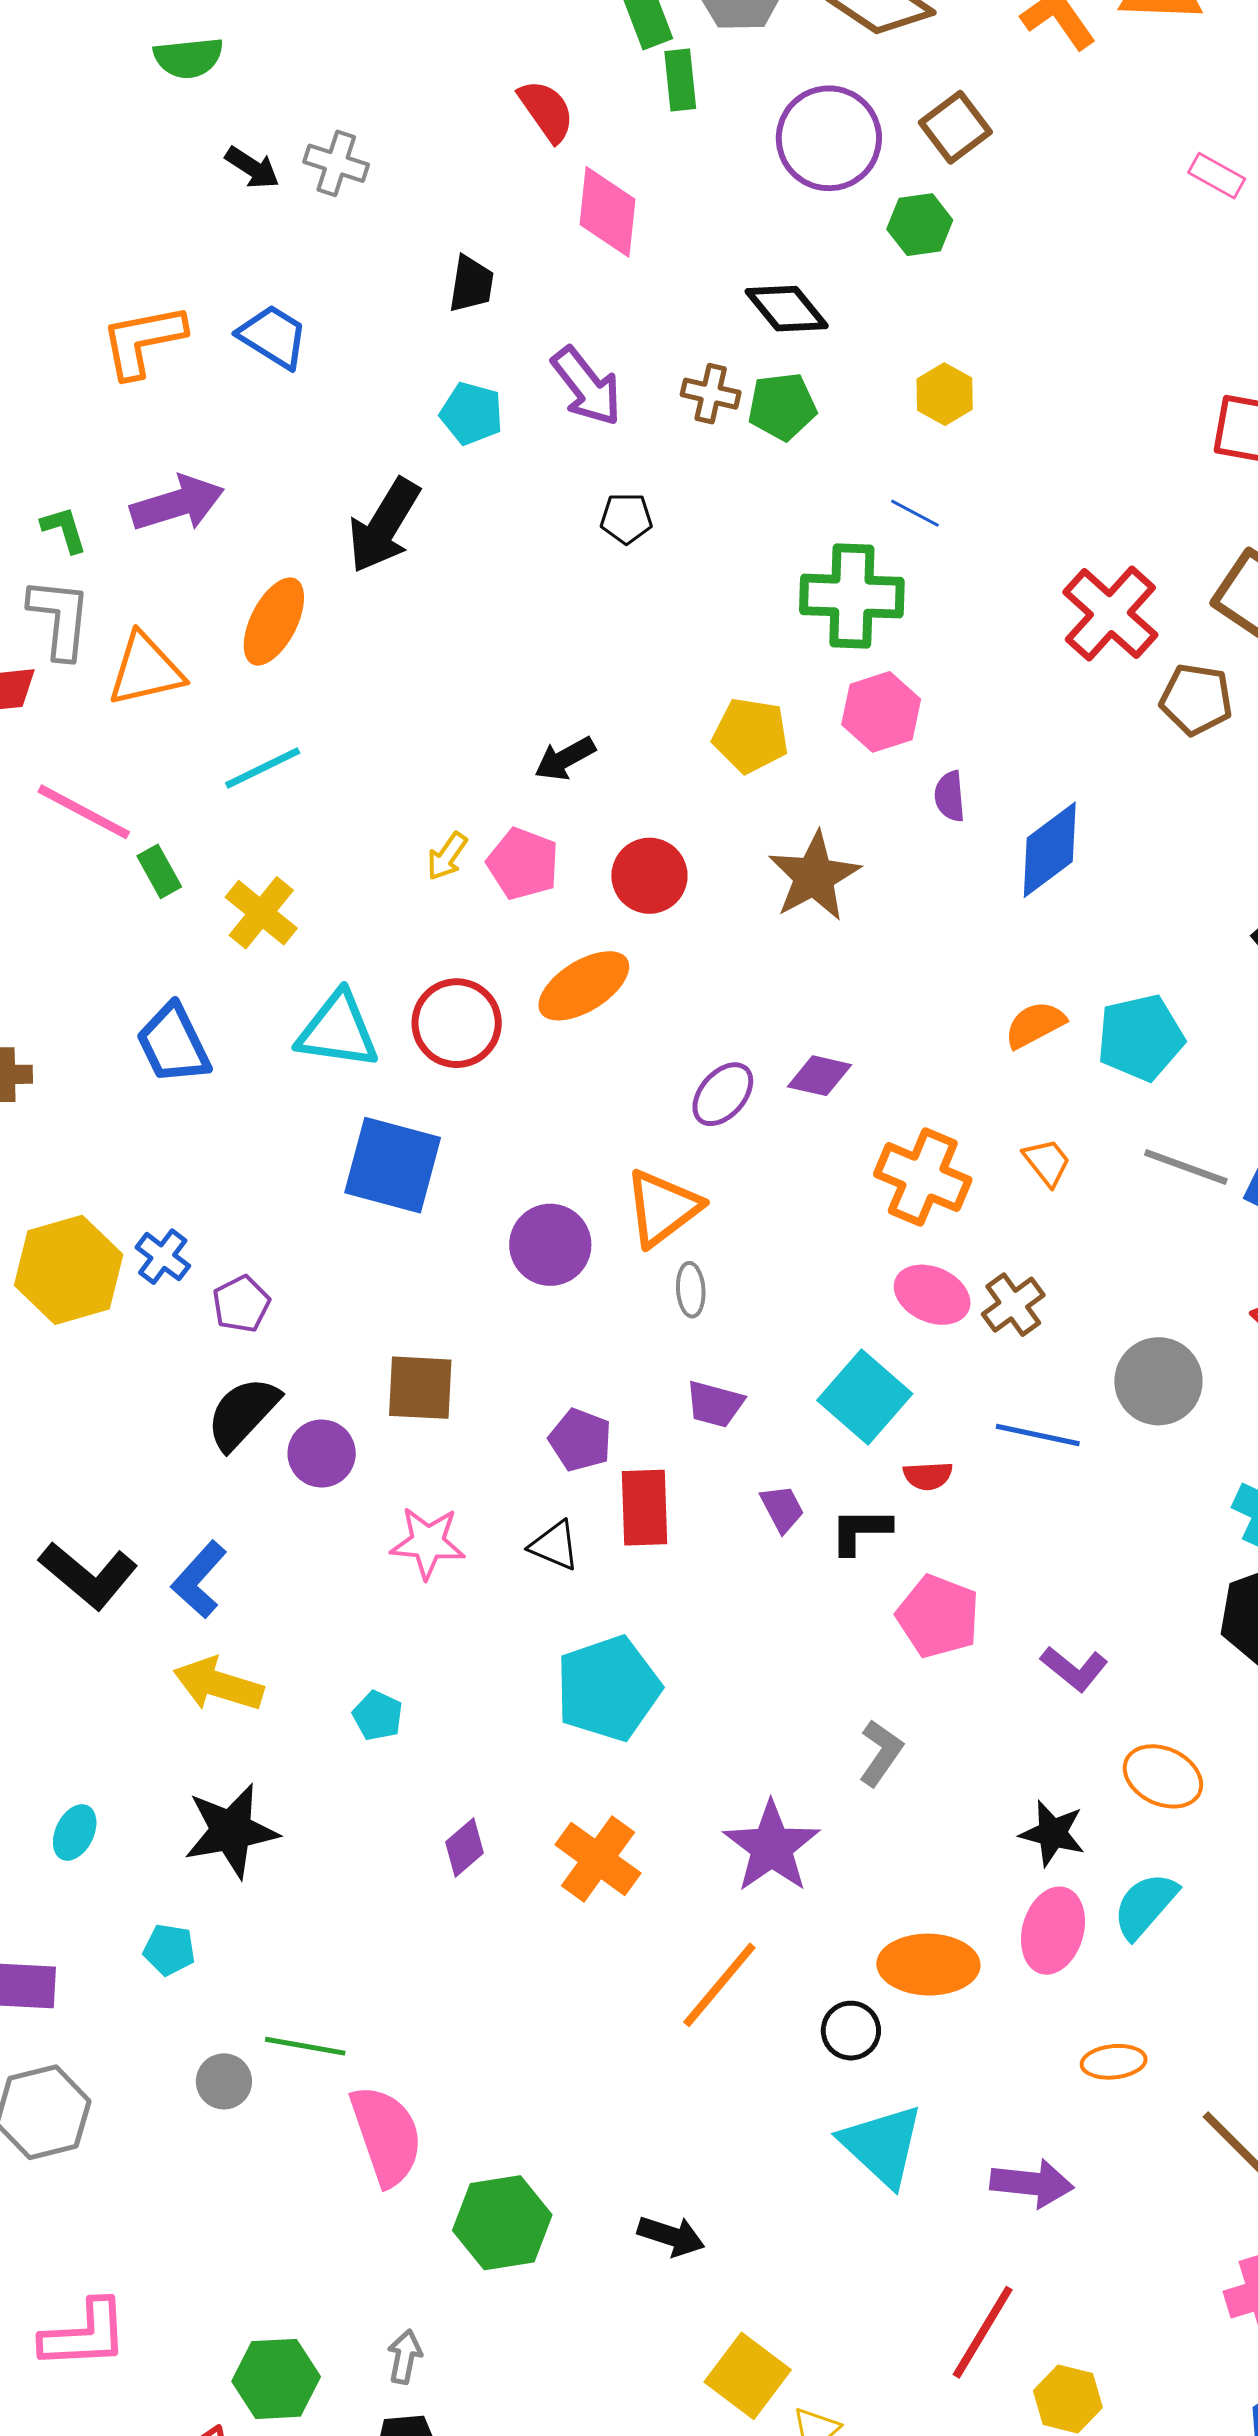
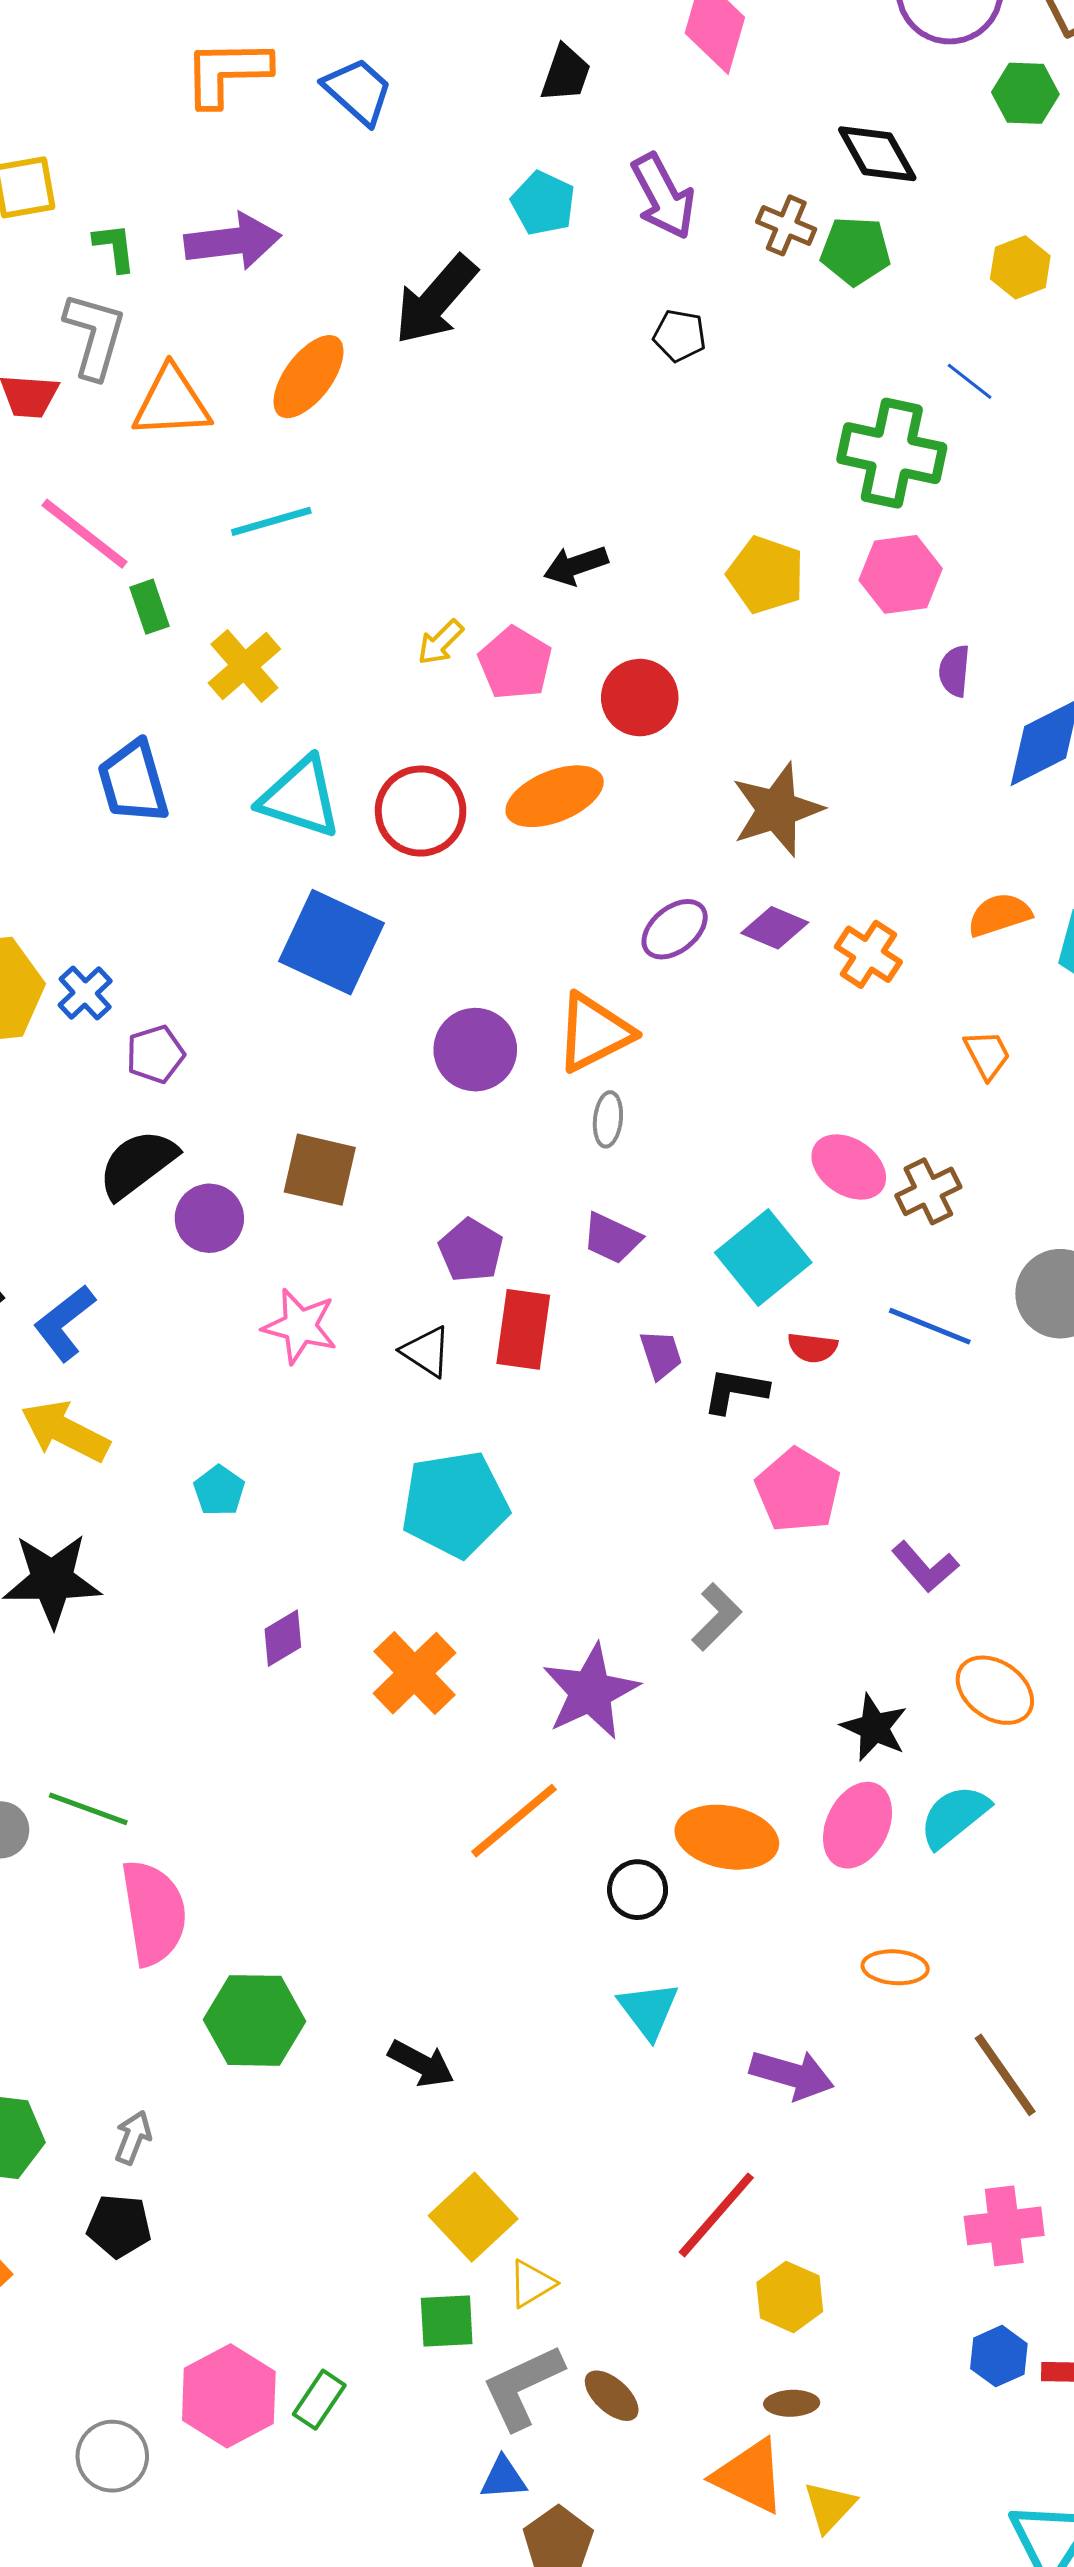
brown star: (814, 876) -> (777, 810), moved
orange cross: (923, 1177) -> (868, 954), moved, size x0.7
cyan triangle: (882, 2145) -> (648, 2010), size x0.7

